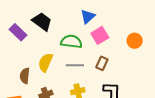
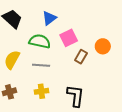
blue triangle: (88, 17) -> (49, 18), moved
brown rectangle: (102, 63) -> (81, 57), moved

